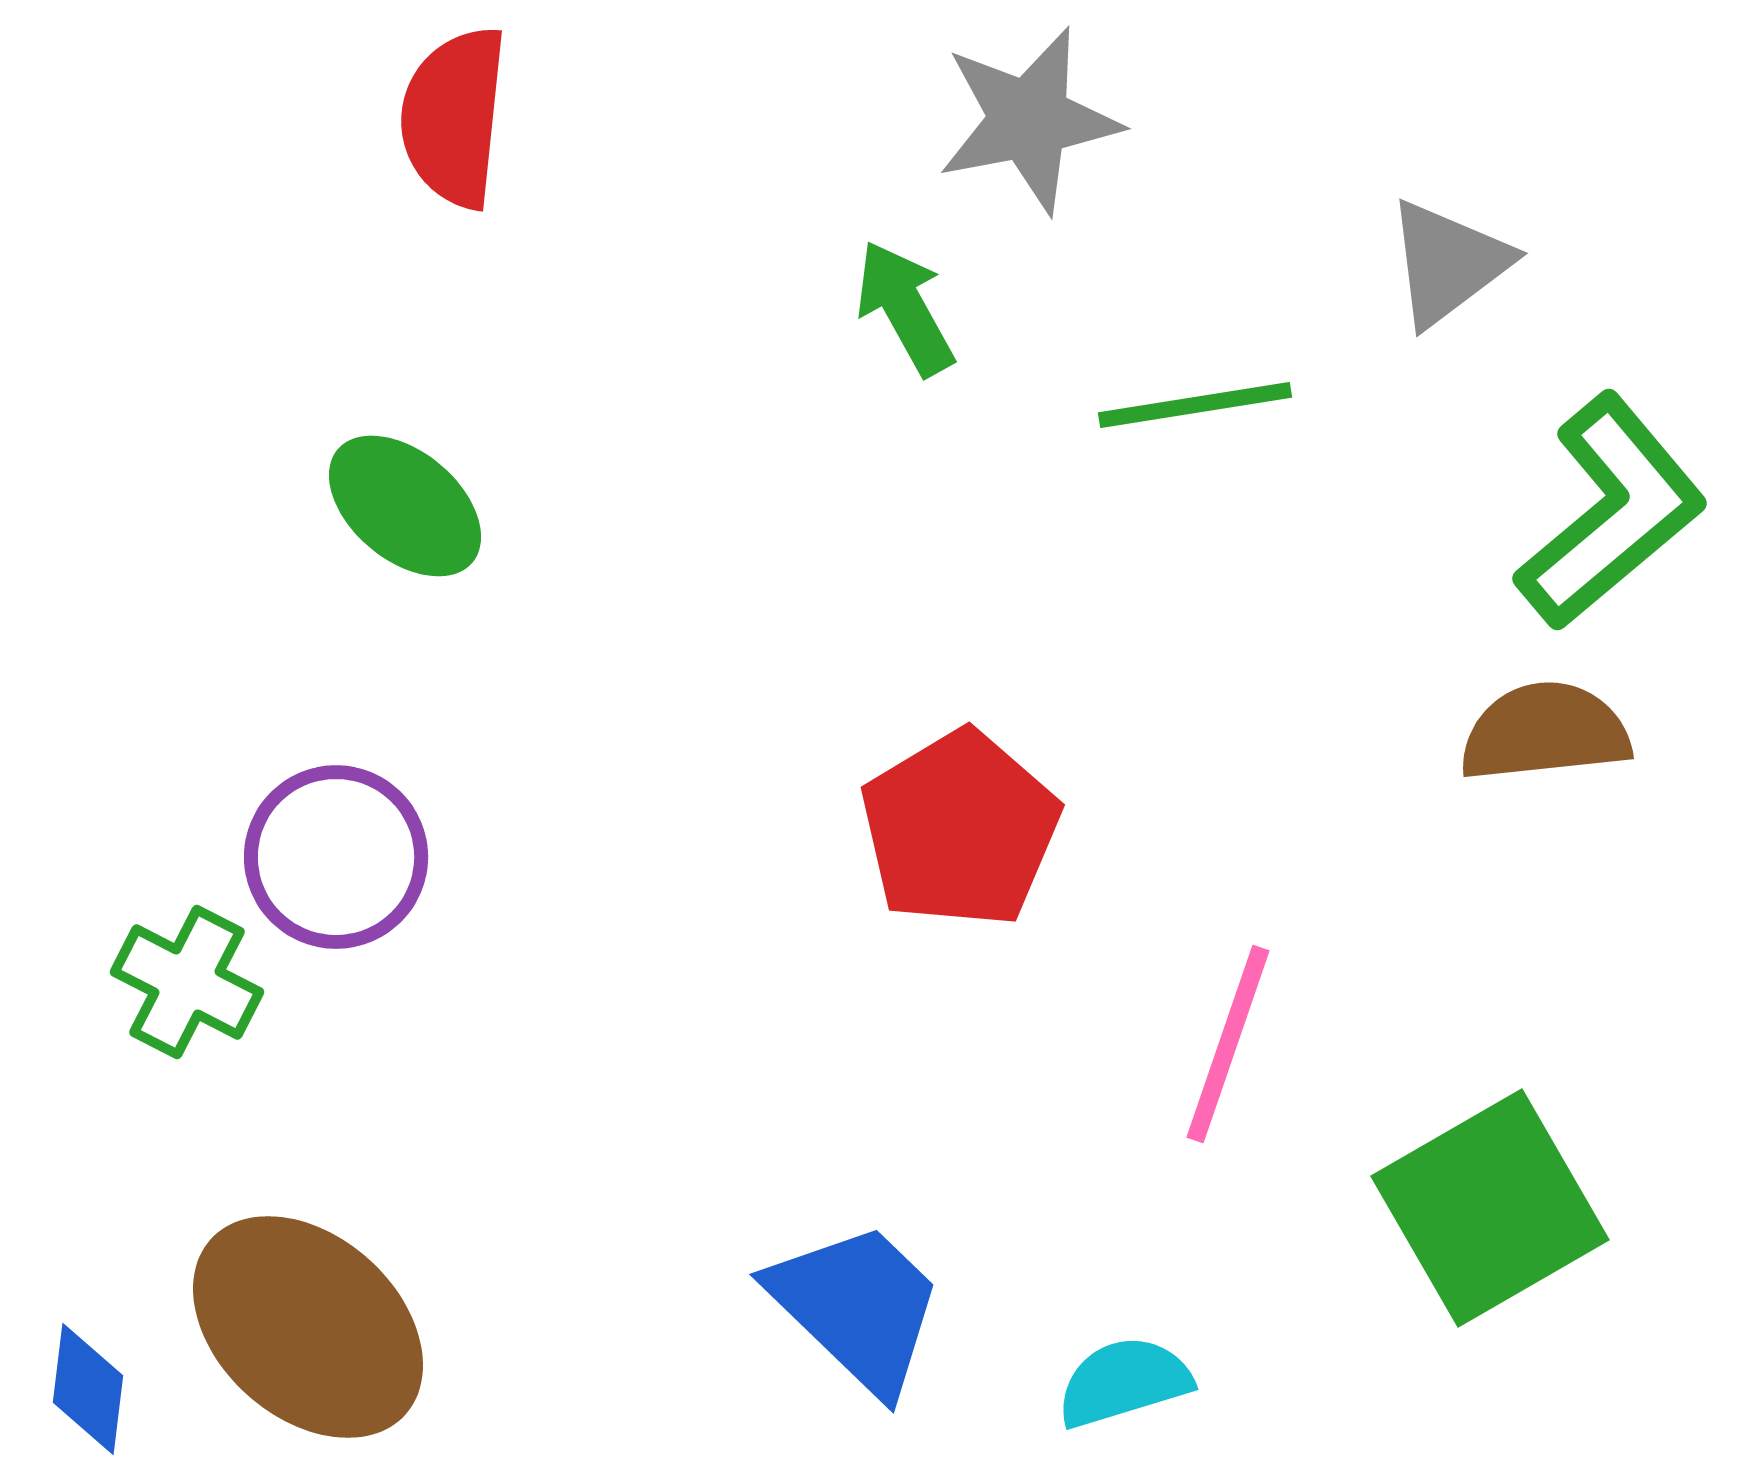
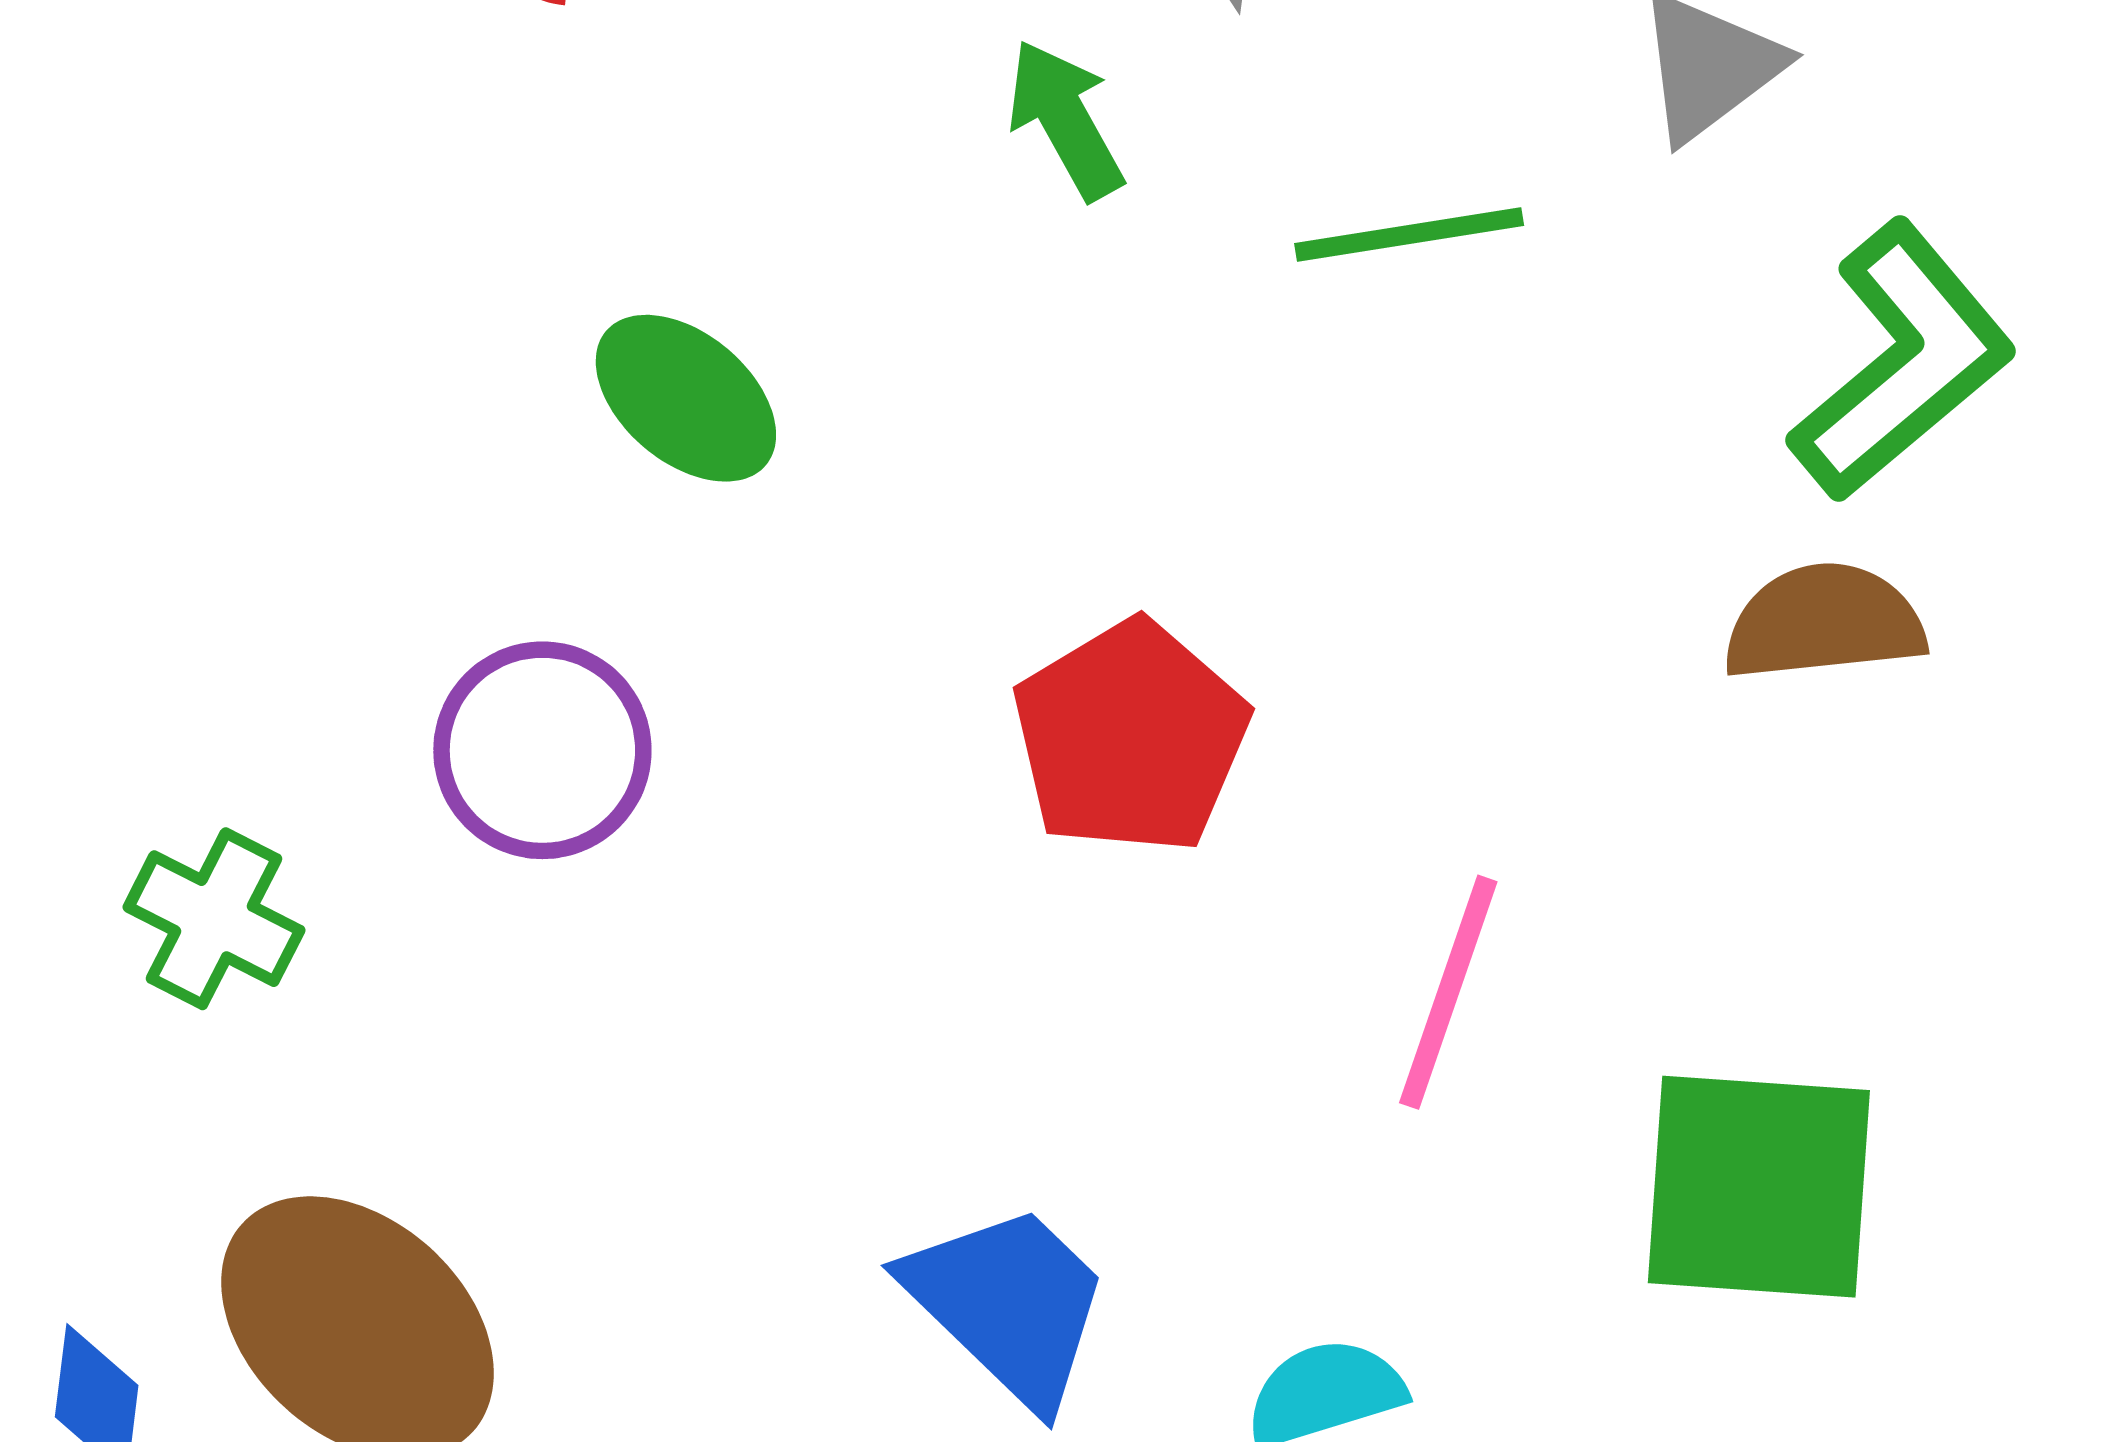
green ellipse: (405, 506) -> (686, 398), moved
purple circle: (336, 857) -> (542, 750), moved
green square: (1490, 1208) -> (1759, 1187), turned 34

